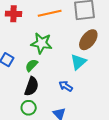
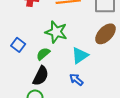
cyan triangle: (78, 62) -> (80, 55), moved

